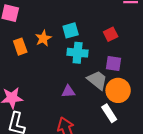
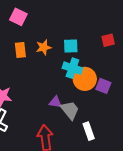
red square: (111, 34) -> (108, 40), moved
gray trapezoid: (97, 80) -> (70, 110), moved
orange circle: (118, 90) -> (85, 79), moved

